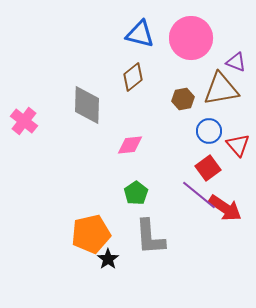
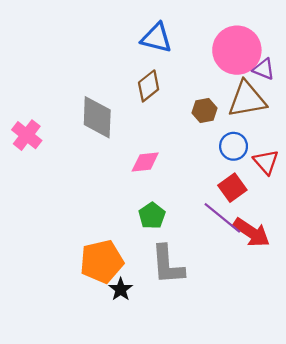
pink circle: (191, 38) -> (237, 50), moved

